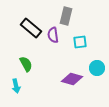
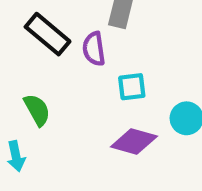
cyan square: (80, 42) -> (132, 87), moved

